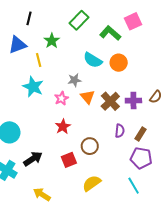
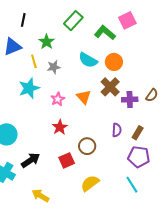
gray star: (75, 80) -> (54, 67), moved
cyan star: (33, 87) -> (29, 88), turned 30
brown cross: (110, 101) -> (110, 87), moved

